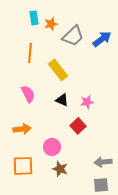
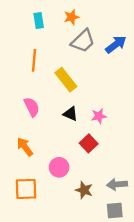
orange star: (51, 24) -> (72, 17), moved
orange arrow: (22, 129) -> (25, 147), turned -120
brown star: (60, 169) -> (84, 190), moved

